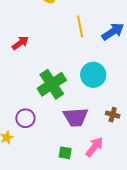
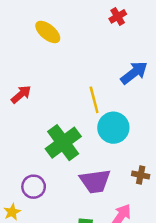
yellow line: (80, 26) -> (94, 100), moved

